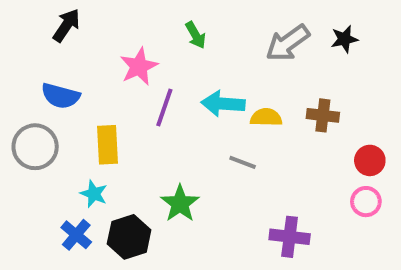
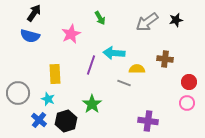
blue semicircle: (61, 96) -> (30, 36), moved
purple line: (164, 108) -> (91, 65), moved
yellow semicircle: (266, 117) -> (137, 69), moved
gray circle: (35, 147) -> (18, 93), moved

